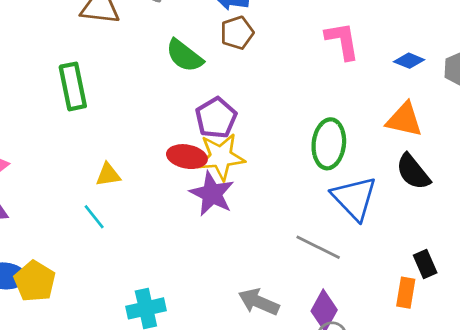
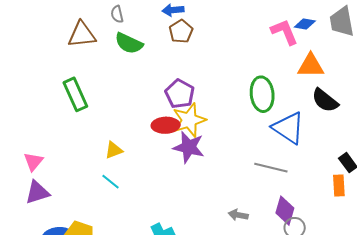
pink L-shape: (342, 41) -> (284, 32), moved
green semicircle: (184, 56) -> (129, 43), moved
gray arrow: (259, 302) -> (238, 215), size x0.7

